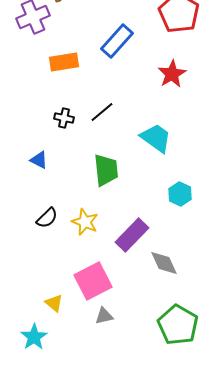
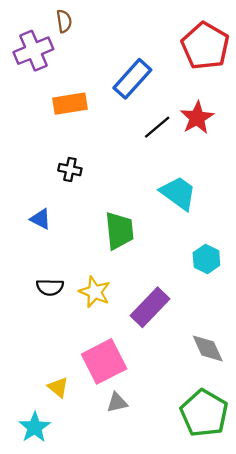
black line: (102, 112) -> (157, 127), moved
black semicircle: (47, 218) -> (50, 287), turned 45
gray diamond: (164, 263) -> (208, 348), moved

